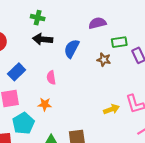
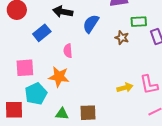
blue rectangle: (17, 72) -> (42, 33), moved
orange star: (45, 104) -> (59, 77), size x1.5

